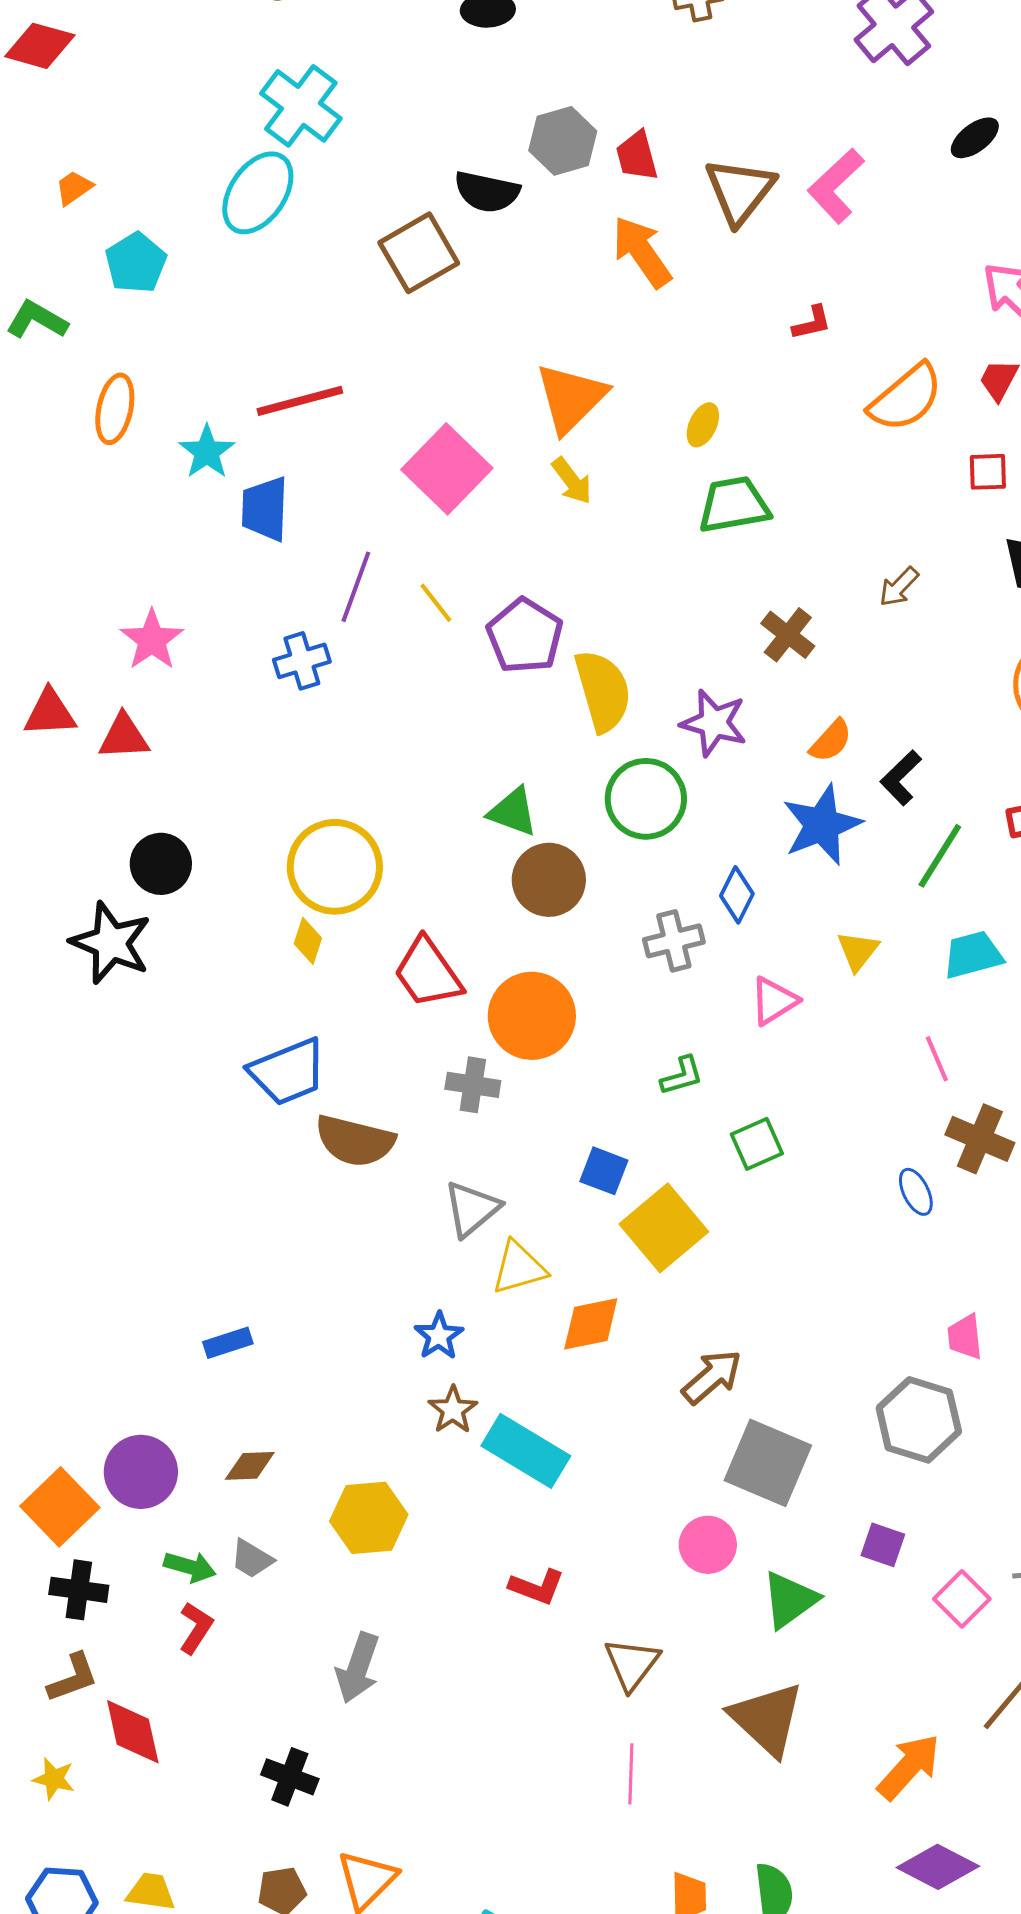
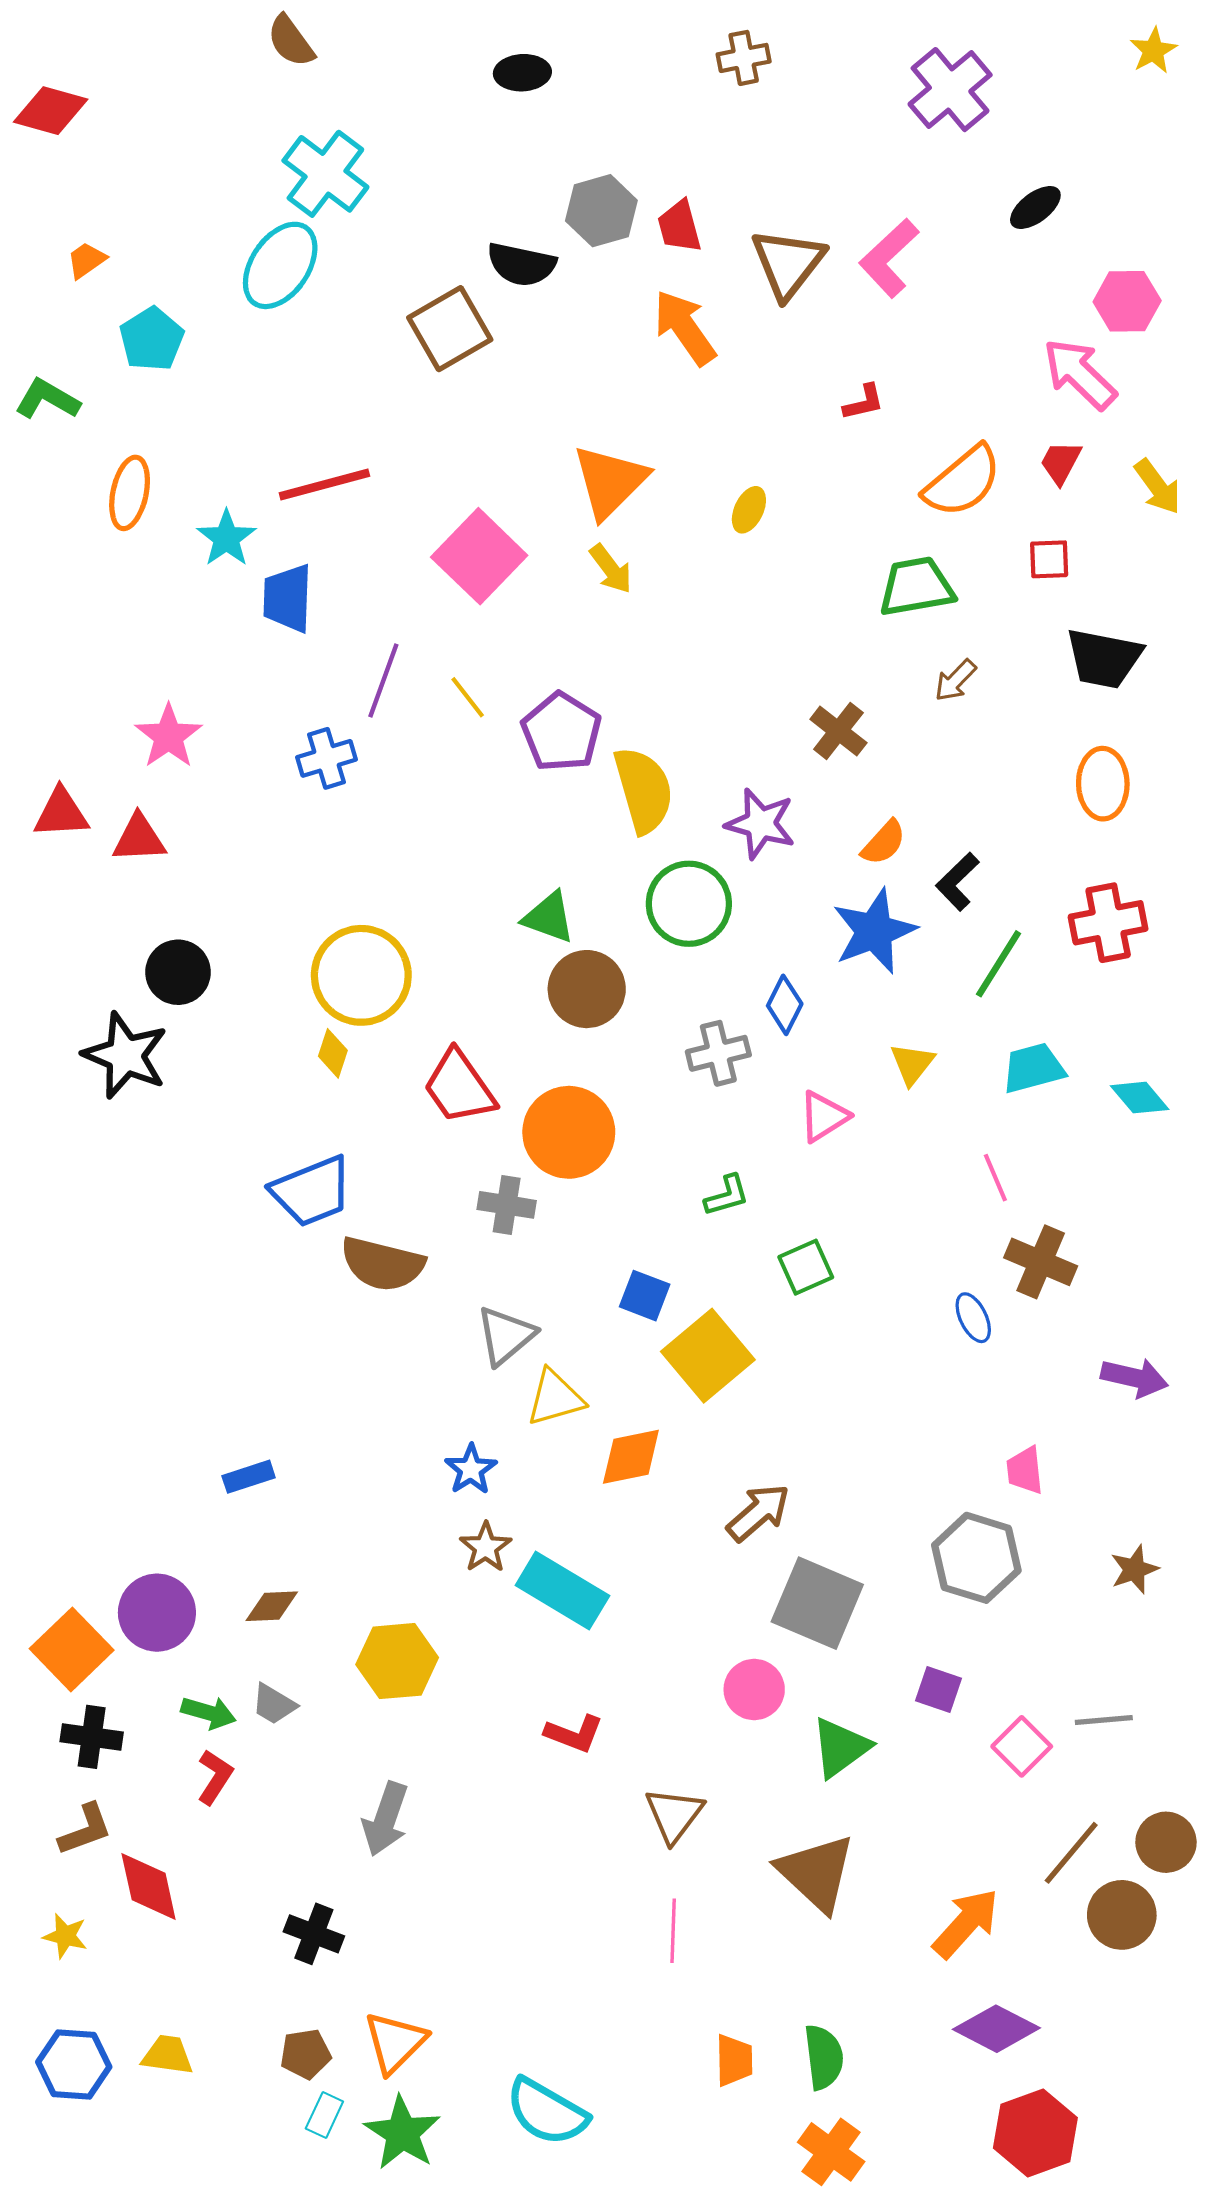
green trapezoid: (734, 505) -> (916, 587), moved

